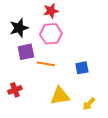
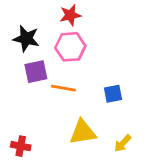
black star: (19, 28) -> (26, 39), turned 30
red cross: (15, 90) -> (21, 146), moved, turned 32

